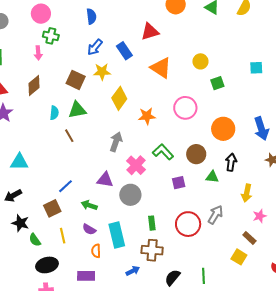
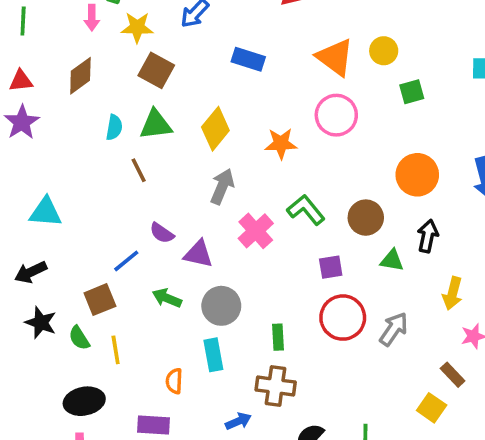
blue rectangle: (124, 51) -> (248, 59), moved, turned -42
orange triangle: (161, 68) -> (335, 57), moved
yellow star: (102, 72) -> (137, 27), moved
yellow diamond: (119, 98) -> (215, 129), moved
pink circle: (185, 108) -> (336, 115), moved
gray circle: (130, 195) -> (221, 306), moved
red circle: (188, 224) -> (343, 318), moved
purple semicircle: (89, 229) -> (162, 233), moved
cyan rectangle: (117, 235) -> (213, 355), size x0.7
green semicircle: (35, 240) -> (79, 338), moved

